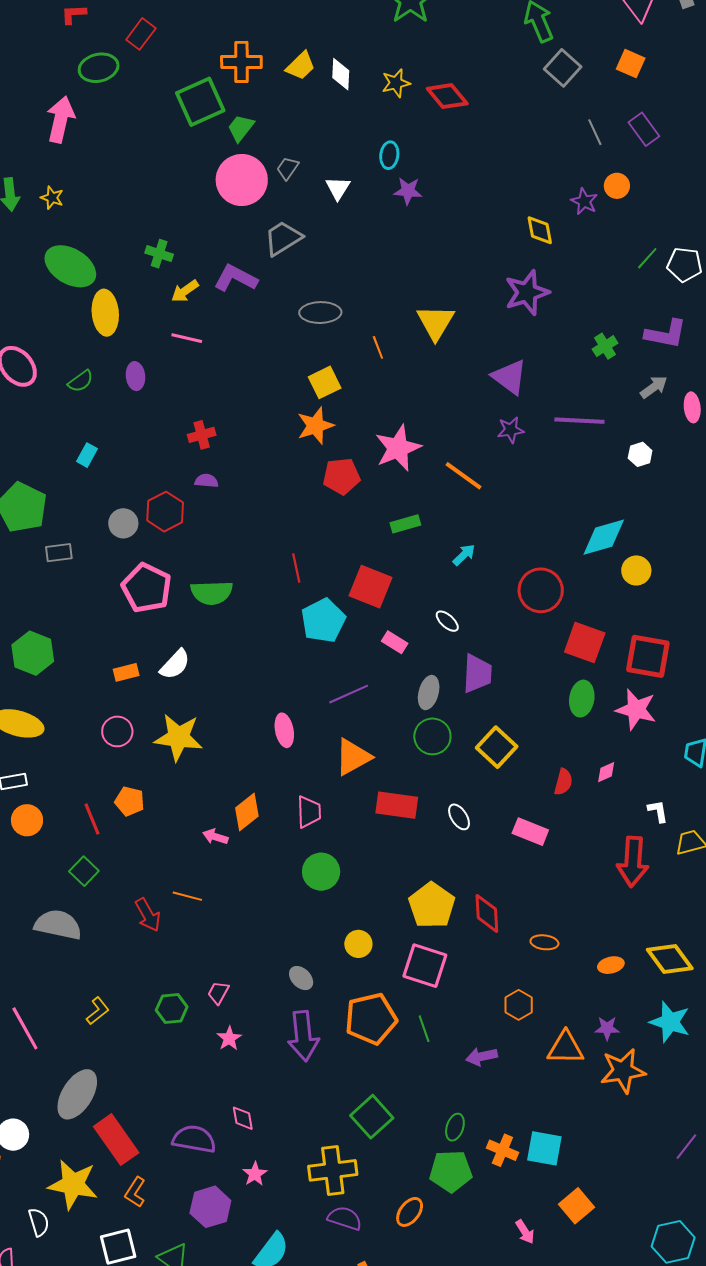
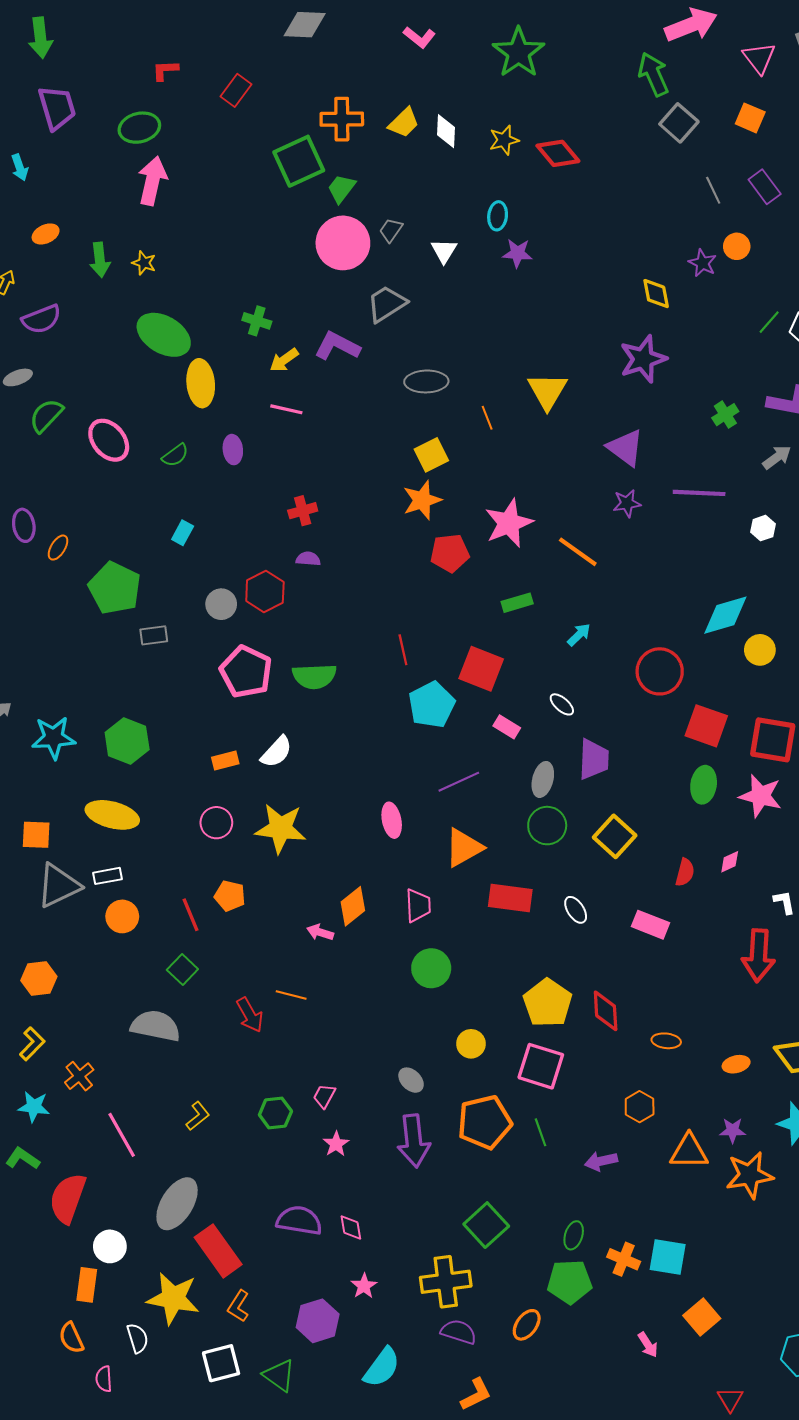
green ellipse: (99, 68) -> (139, 128), moved
purple semicircle: (194, 1139) -> (299, 1220), moved

